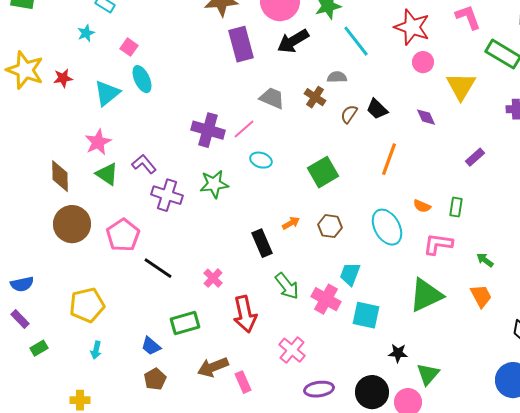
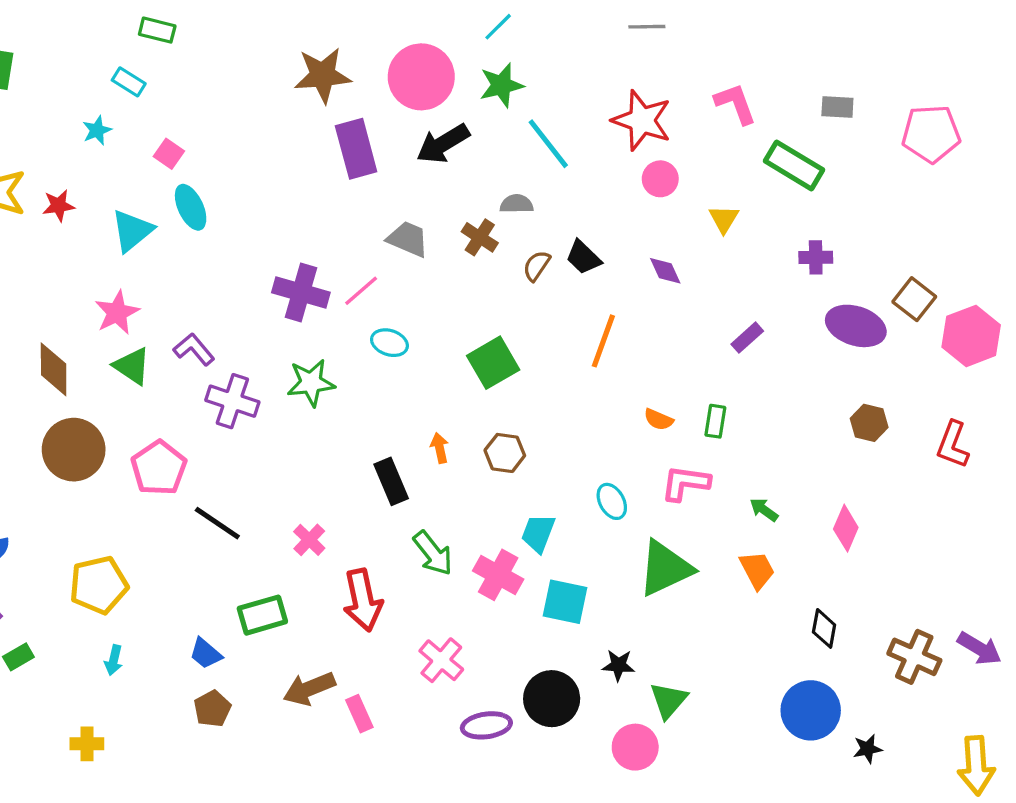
yellow triangle: (461, 86) -> (724, 219), size x0.6
orange arrow: (291, 223) -> (440, 448), turned -72
cyan ellipse: (387, 227) -> (612, 501), moved, size x0.6
black circle: (372, 392) -> (552, 699), moved

